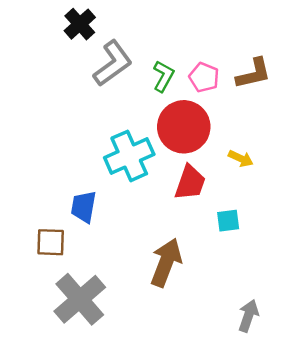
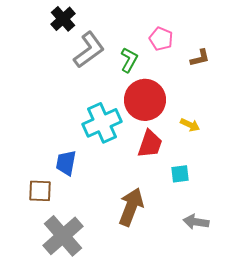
brown L-shape: (253, 74) -> (200, 58), size x0.7
pink pentagon: (204, 77) -> (161, 39), moved
gray arrow: (248, 316) -> (196, 222), moved, turned -100

